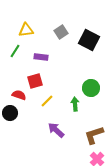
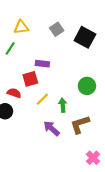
purple rectangle: (41, 57) -> (42, 64), moved
green arrow: (75, 104) -> (63, 105), moved
brown L-shape: (94, 135) -> (80, 124), moved

